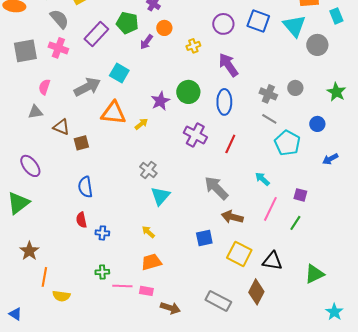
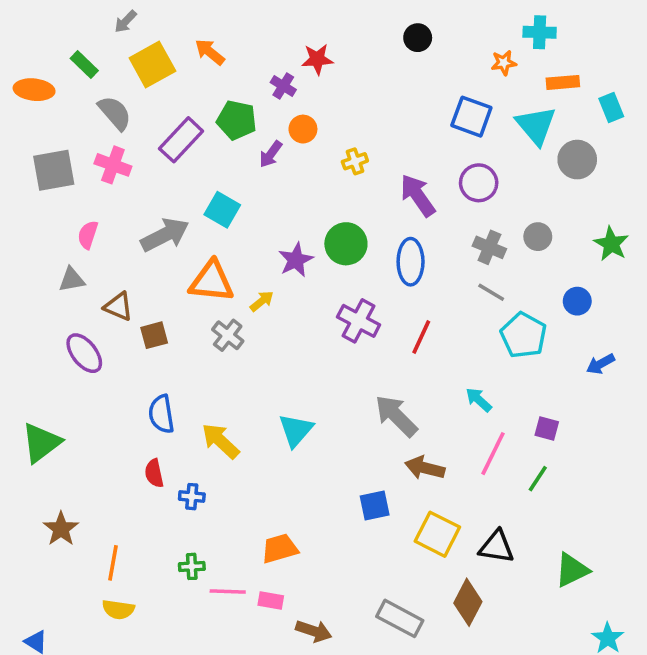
purple circle: (223, 24) -> (479, 183), moved
purple ellipse: (30, 166) -> (84, 353), moved
gray cross: (148, 170) -> (228, 335), moved
yellow arrow: (148, 232) -> (220, 441), moved, size x1.6
orange line: (44, 277) -> (113, 563), moved

